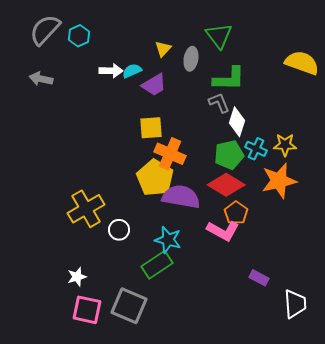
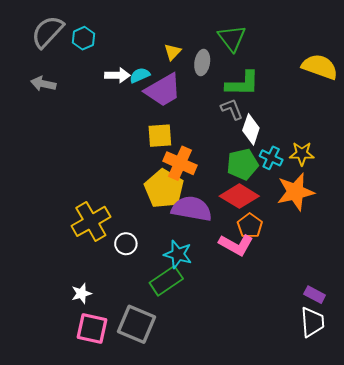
purple trapezoid: (154, 85) -> (163, 90), size x1.4
purple rectangle: (259, 278) -> (315, 295), moved

